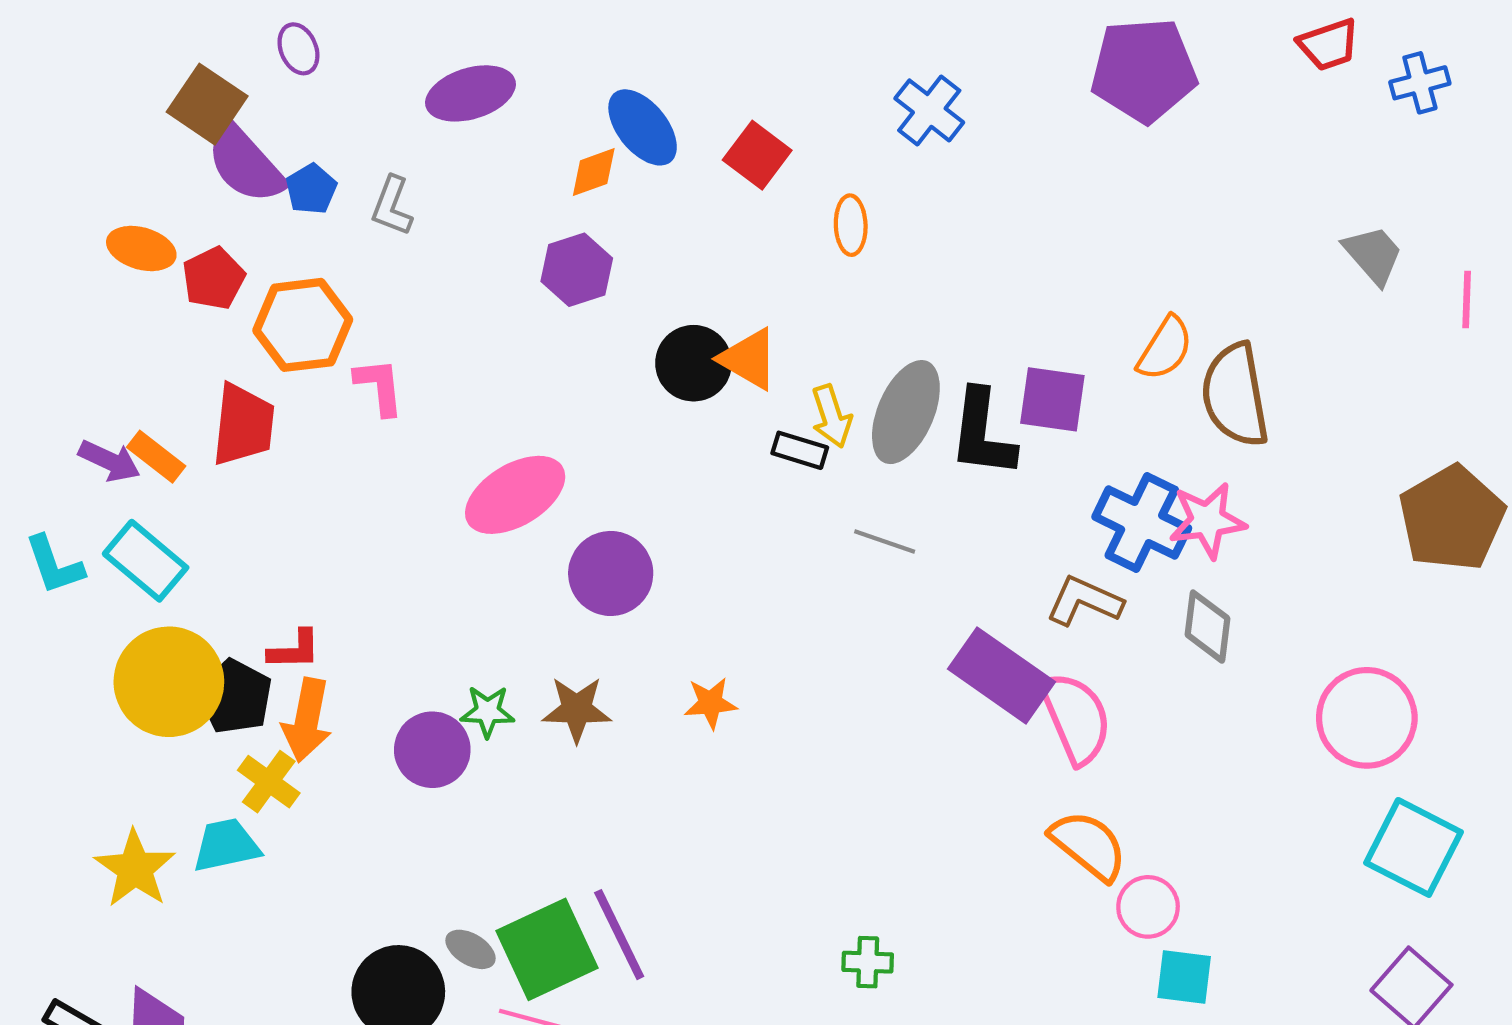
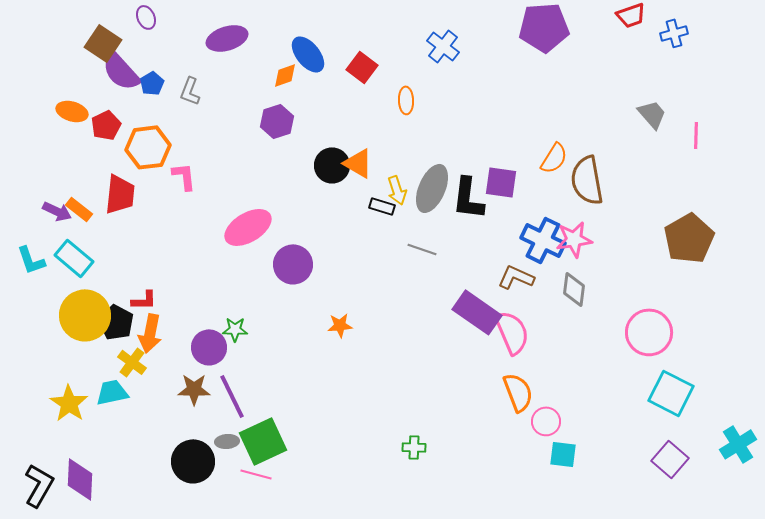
brown star: (577, 709) -> (194, 389), moved
orange semicircle: (1089, 845) -> (518, 392), turned 30
purple line: (619, 935) -> (232, 396), moved
gray ellipse: (471, 949) -> (227, 441), turned -35

